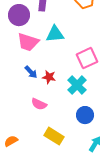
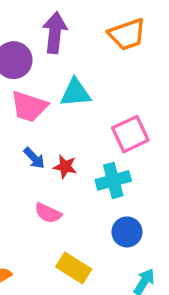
cyan cross: (77, 85) -> (113, 180), turned 30

